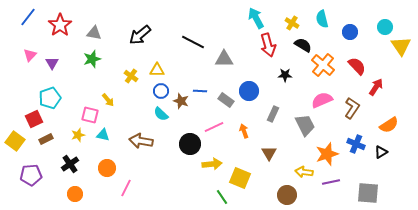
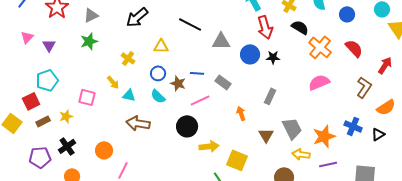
gray triangle: (94, 33) -> (91, 15), turned -35
yellow triangle: (157, 70) -> (161, 46), moved
black star: (285, 75) -> (273, 57), moved
red arrow: (376, 87) -> (385, 65), moved
blue circle: (249, 91) -> (250, 54), moved
yellow arrow: (108, 100) -> (113, 82), moved
brown L-shape: (352, 108) -> (364, 87), moved
gray trapezoid: (305, 125) -> (292, 128), moved
pink line: (214, 127) -> (200, 100), moved
yellow star: (78, 135) -> (66, 116), moved
cyan triangle: (103, 135) -> (129, 95), moved
purple pentagon: (31, 175) -> (40, 157), moved

